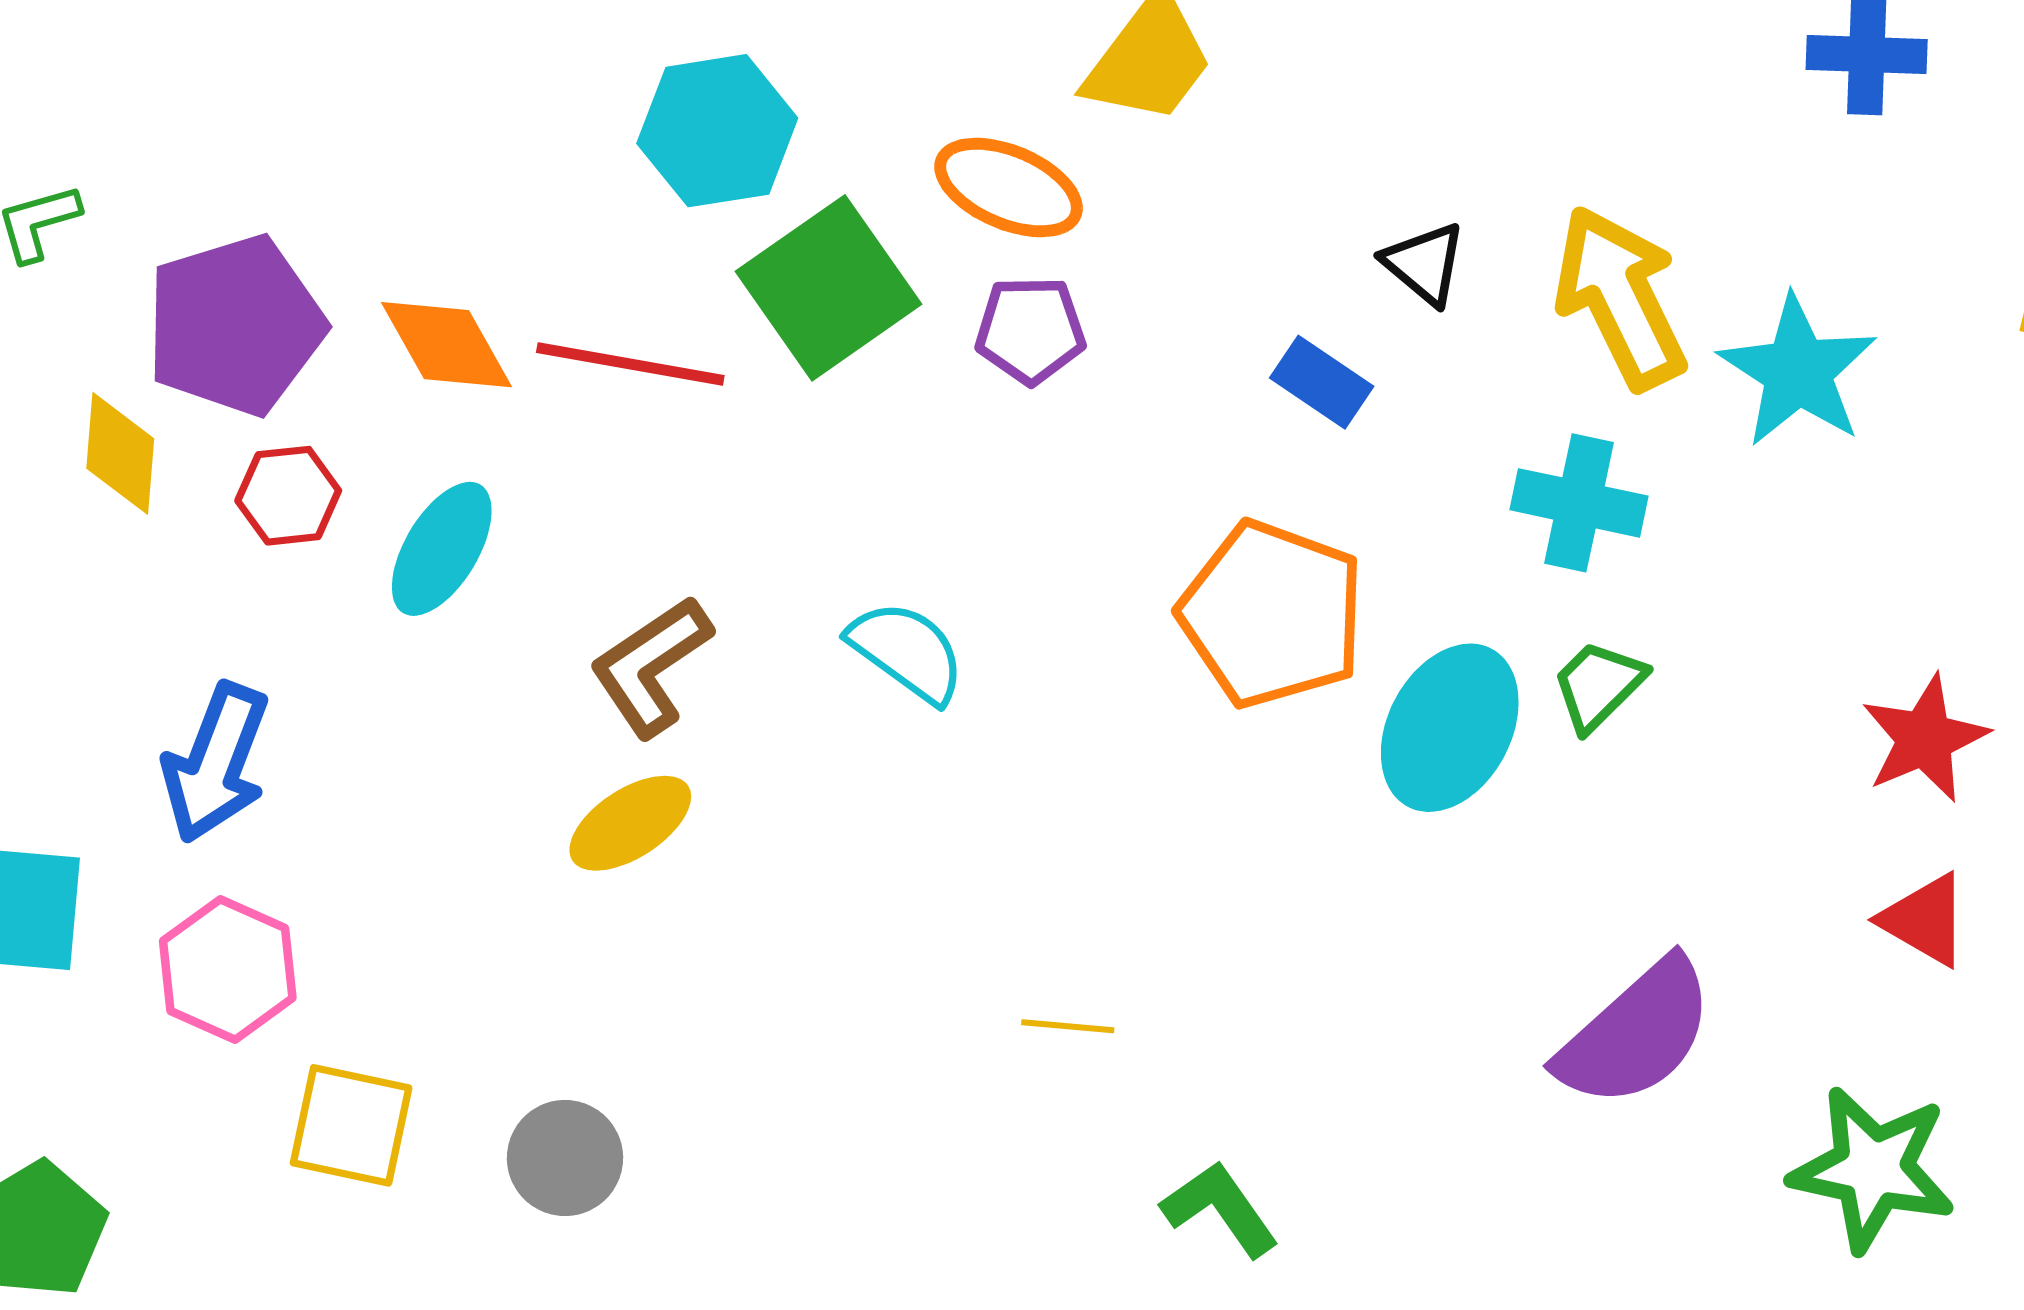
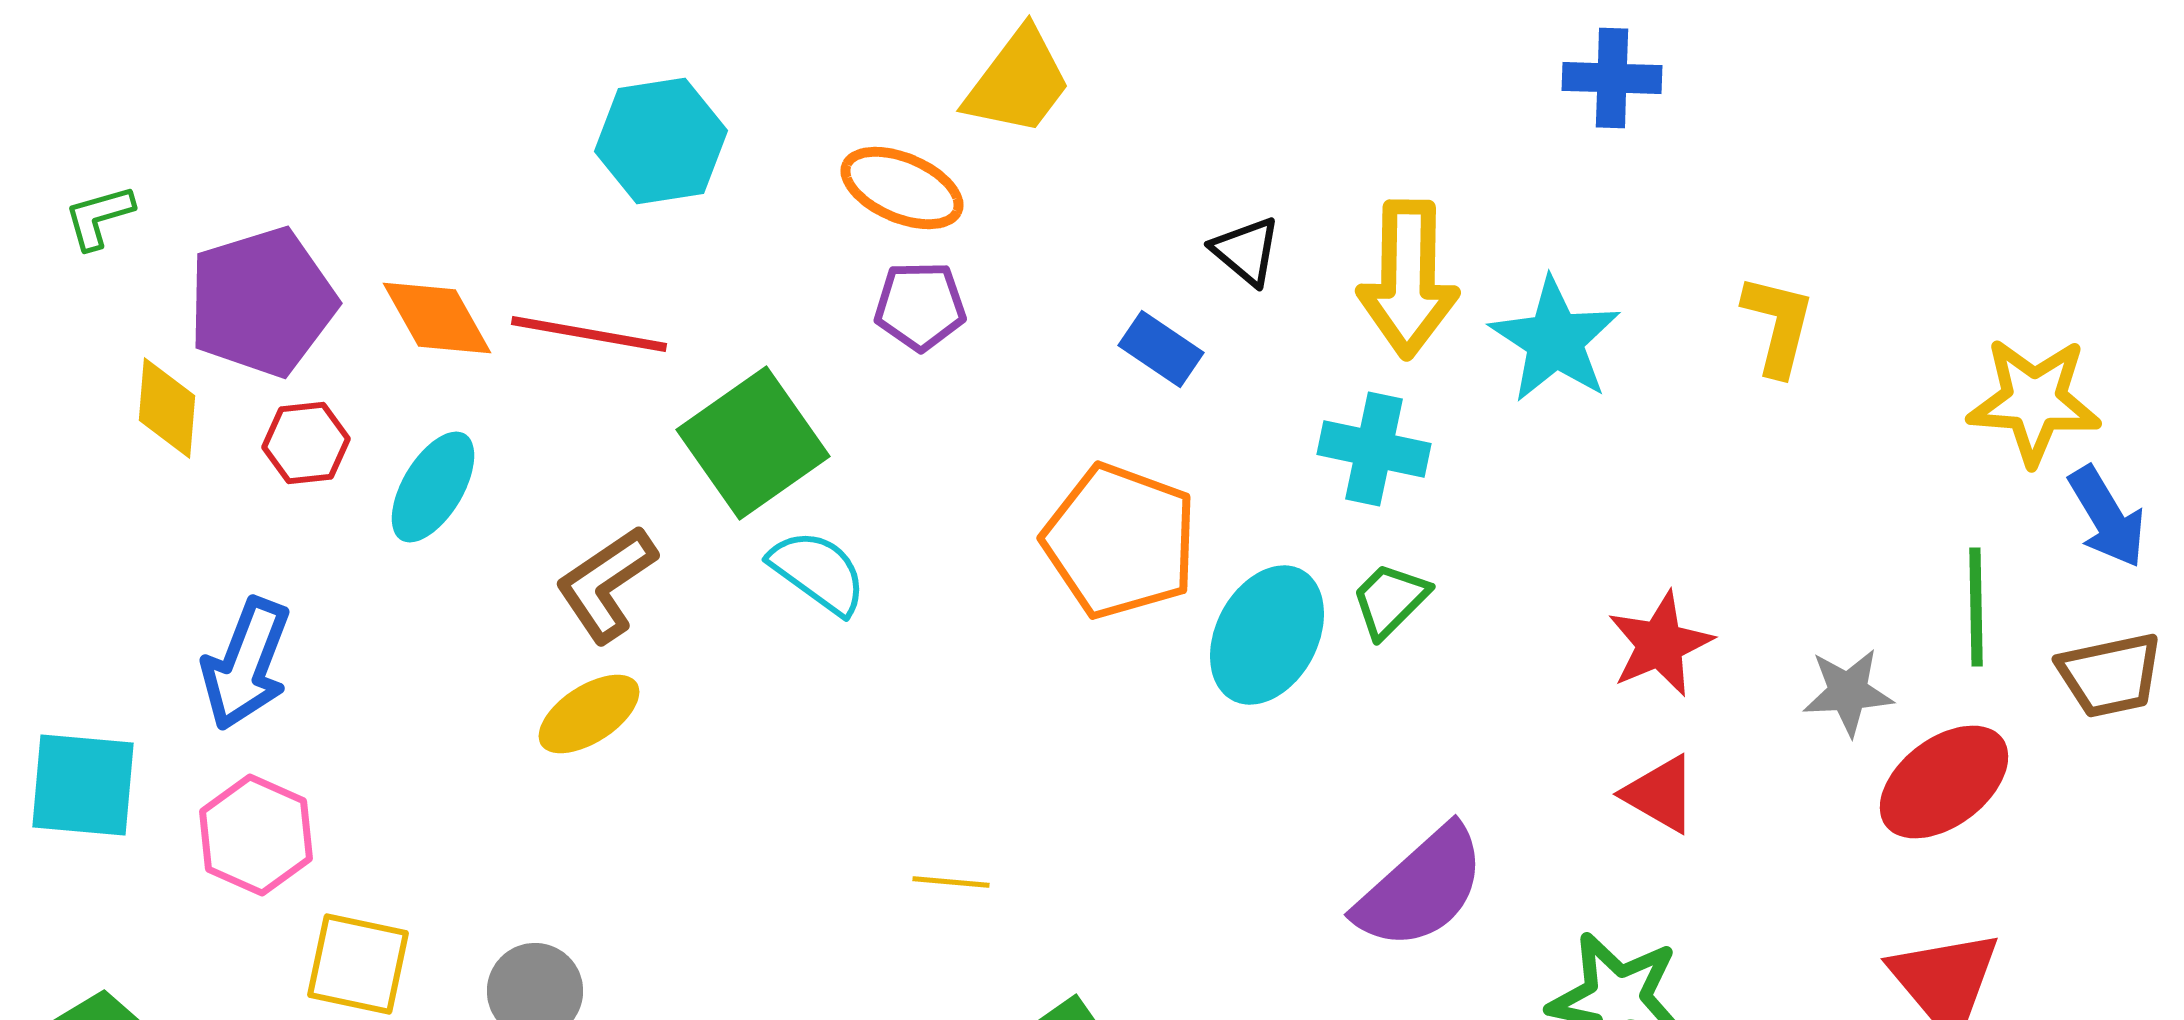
green square: (828, 288) -> (753, 443), moved
yellow arrow: (1620, 297) -> (1408, 279), turned -153

